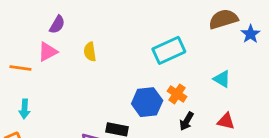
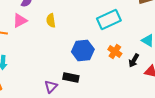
blue hexagon: (147, 102) -> (83, 50), moved
black arrow: (187, 121) -> (134, 60), moved

